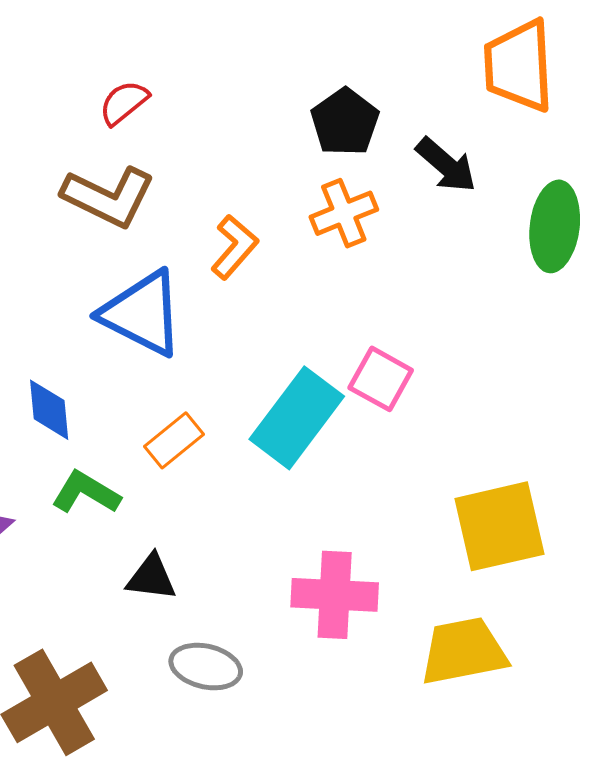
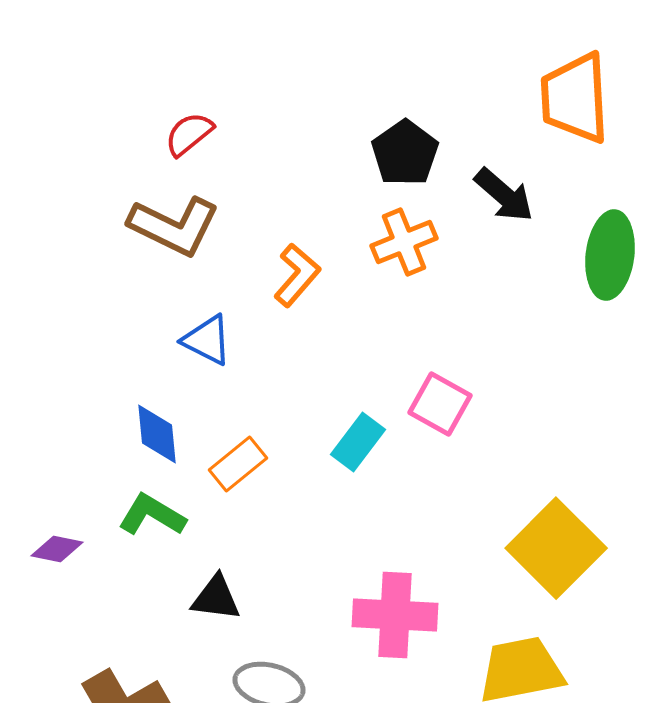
blue triangle: (142, 313) -> (207, 340), size x0.6
blue diamond: (49, 410) -> (157, 434), moved
cyan rectangle: (297, 418) -> (358, 442), size x0.6
yellow square: (499, 526) -> (556, 548), turned -32

